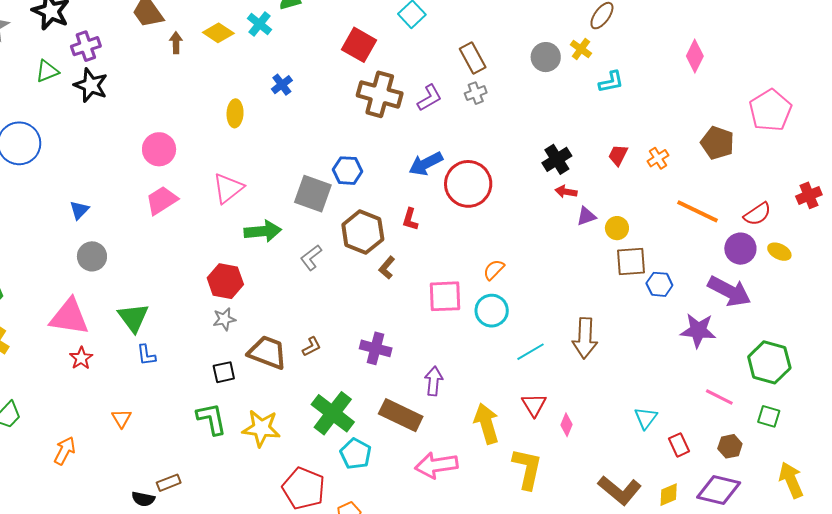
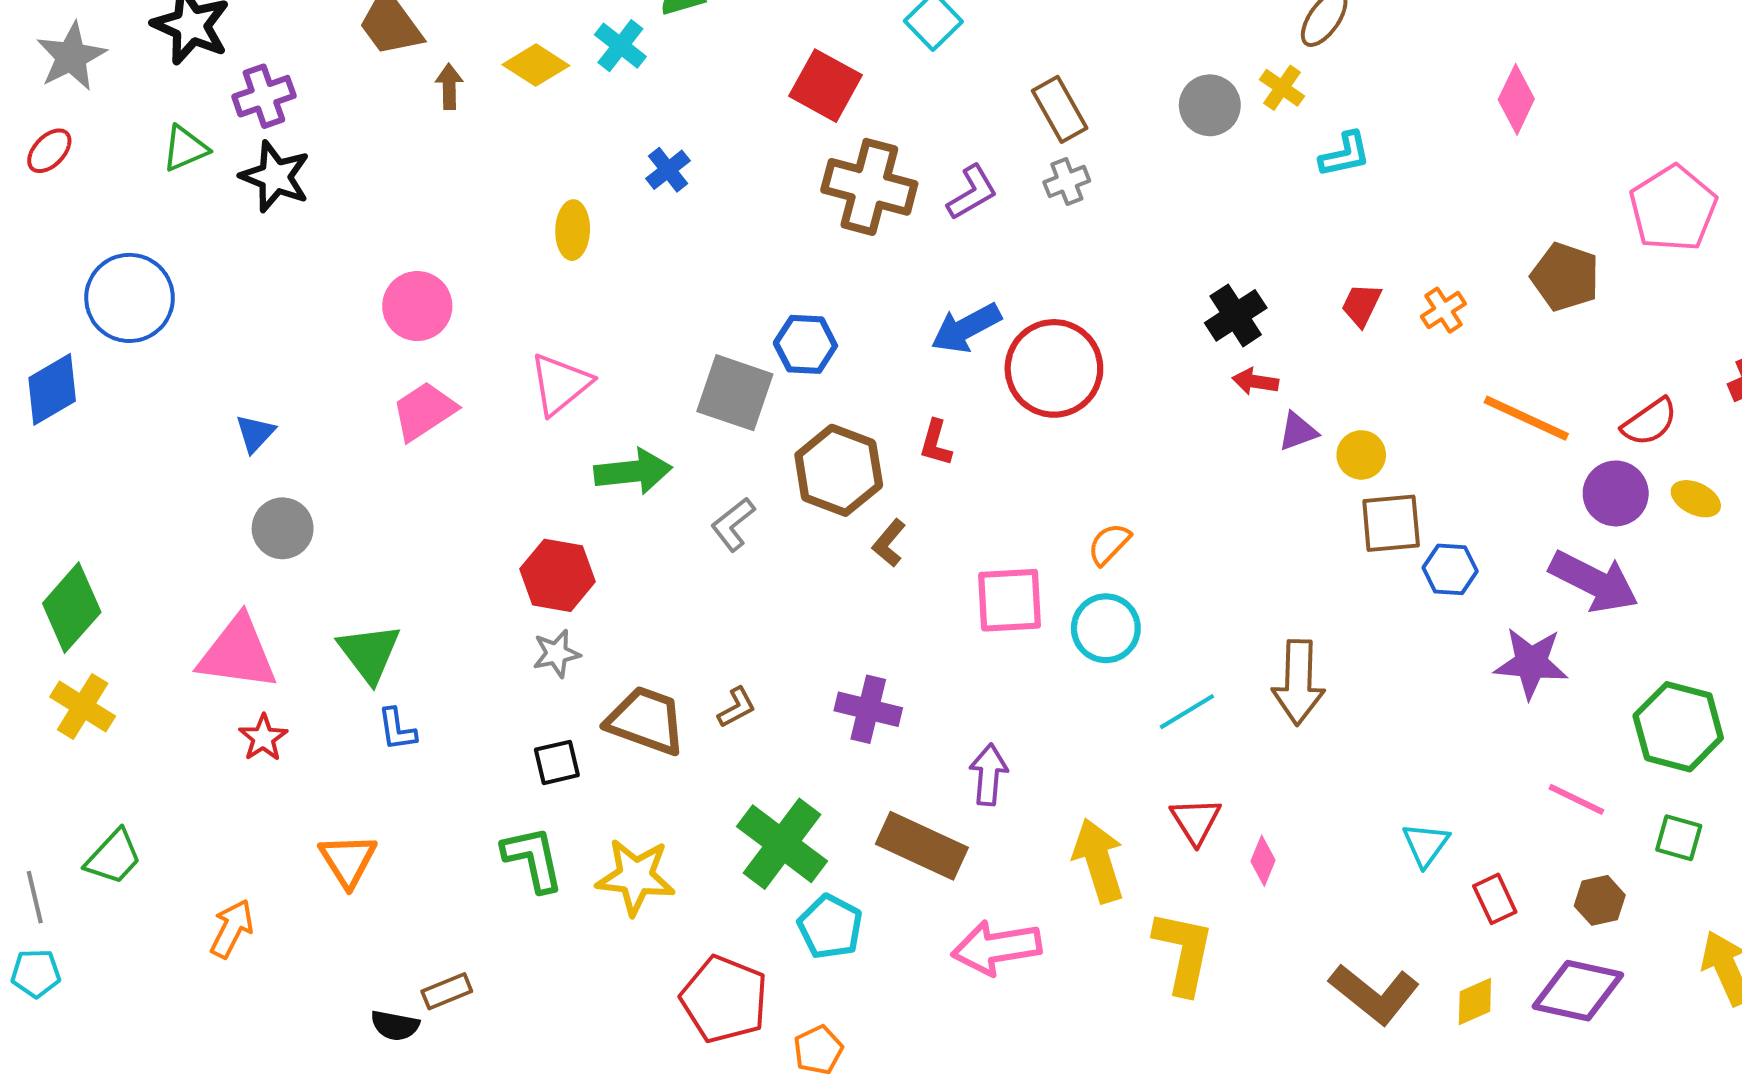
orange triangle: (121, 418) -> (348, 860), size x1.4

